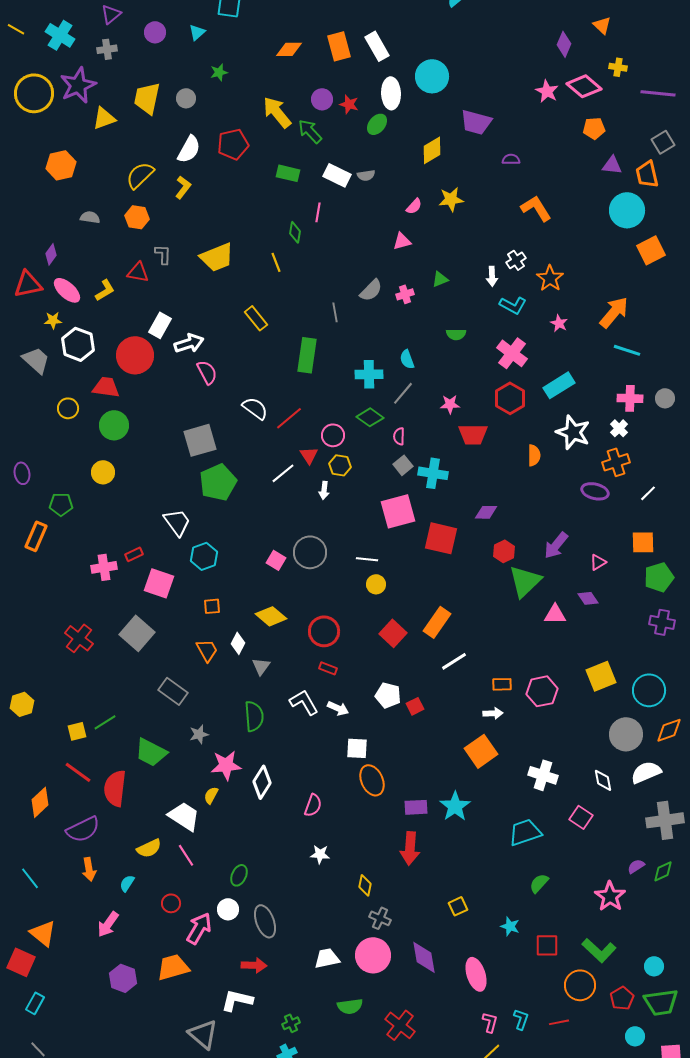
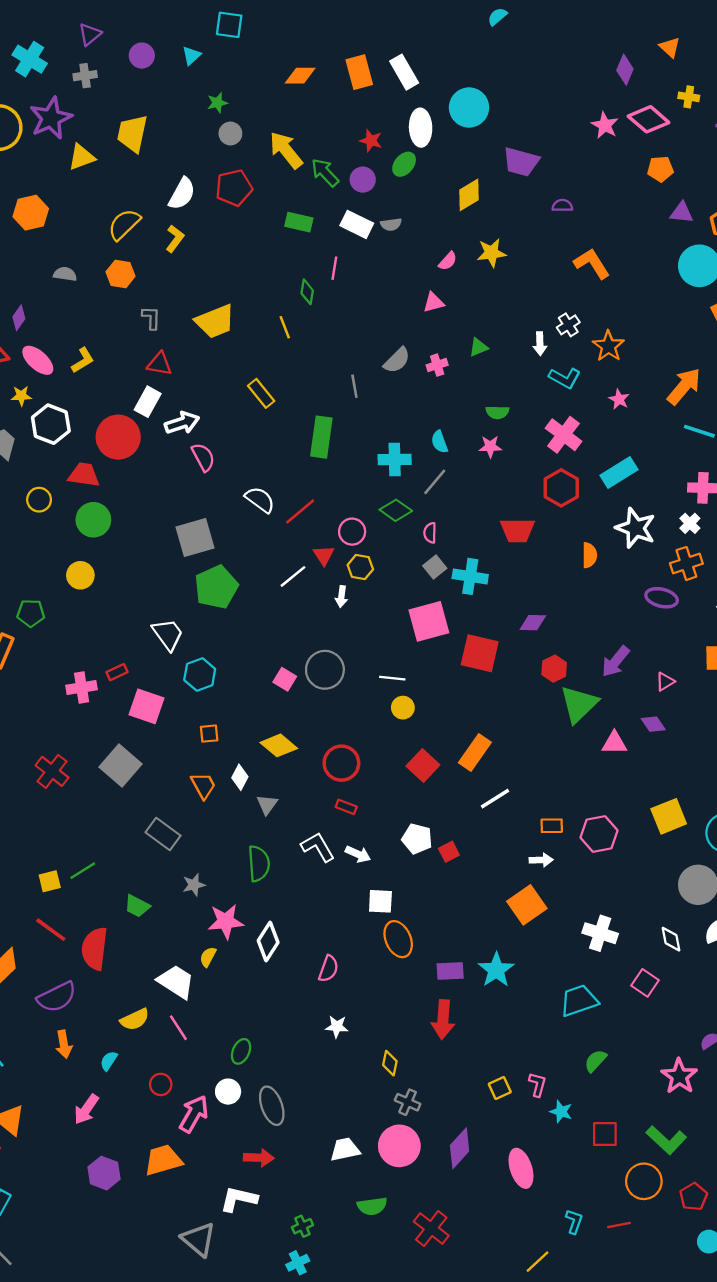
gray circle: (186, 98) -> (230, 133), moved
purple circle: (322, 99) -> (363, 180), moved
red triangle: (138, 272) -> (160, 364), moved
pink star: (450, 404) -> (490, 447), moved
green trapezoid: (151, 752) -> (137, 906), size x0.7
purple diamond: (424, 957) -> (460, 1148), turned 52
pink L-shape: (490, 1022) -> (538, 1084), moved

